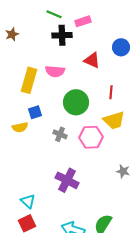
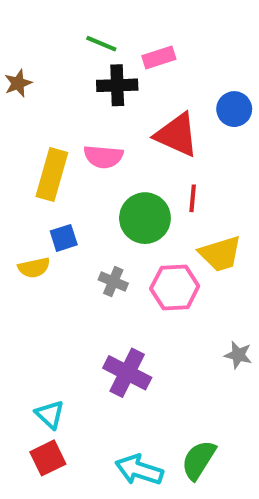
red triangle: (92, 60) -> (177, 135), size x1.4
red line: (111, 92) -> (193, 198), moved

